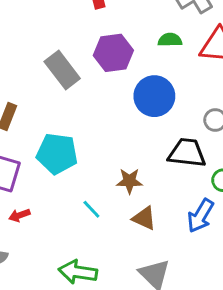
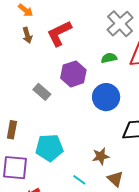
gray rectangle: (62, 70) -> (42, 92), size x0.7
brown triangle: (144, 218) -> (115, 179), turned 30

